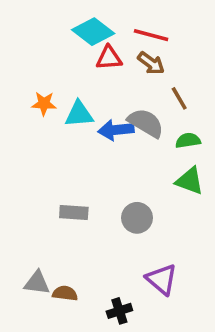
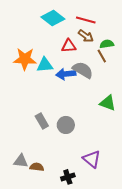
red triangle: (109, 58) -> (69, 46), moved
orange star: (44, 104) -> (25, 59), size x1.6
green semicircle: (188, 141) -> (107, 44), moved
gray rectangle: (74, 213) -> (42, 121), turned 56
gray circle: (137, 218) -> (66, 125), moved

